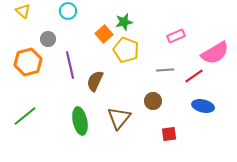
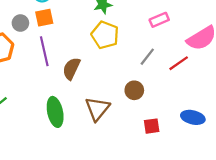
orange square: (104, 34) -> (44, 18), moved, turned 30
gray line: (165, 70) -> (147, 57), turned -48
blue ellipse: (203, 106) -> (193, 117), moved

